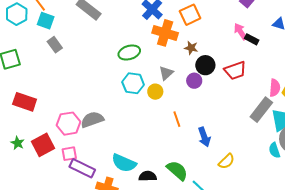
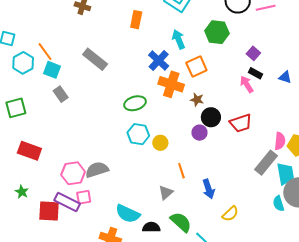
black rectangle: (252, 39) -> (256, 73), moved
gray triangle: (166, 73) -> (166, 192), moved
red square: (43, 145) -> (49, 211), moved, turned 30
pink square: (69, 154) -> (84, 197), moved
purple rectangle: (82, 168) -> (67, 202), moved

